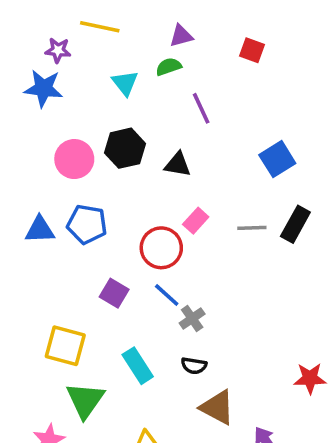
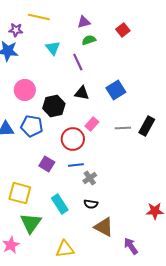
red square: (252, 50) -> (123, 30), turned 32
green semicircle: (169, 67) -> (89, 40), moved
purple line: (201, 108) -> (78, 62), moved
black hexagon: (125, 148) -> (54, 106), moved
blue square: (277, 159) -> (116, 90), moved
blue line: (167, 295) -> (76, 165), turned -49

